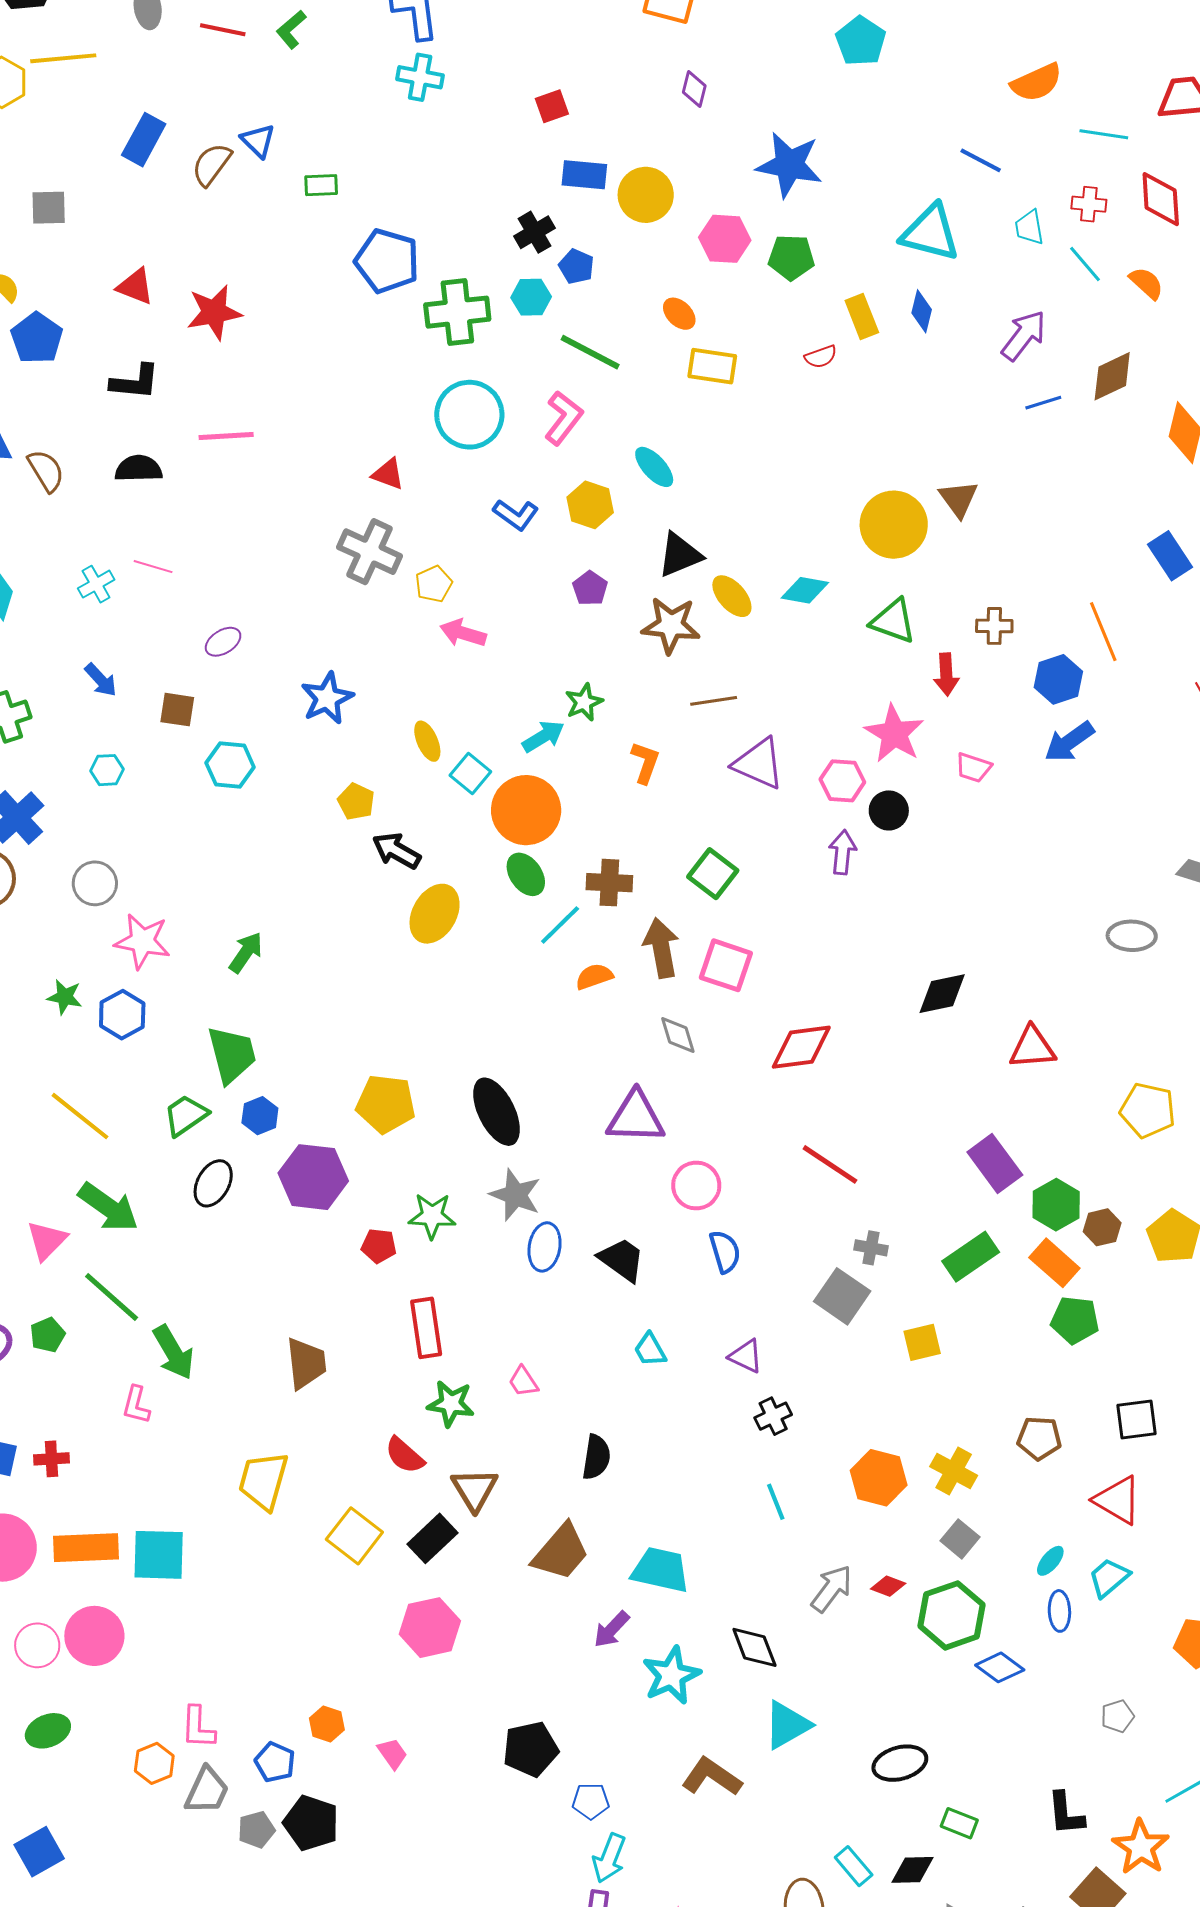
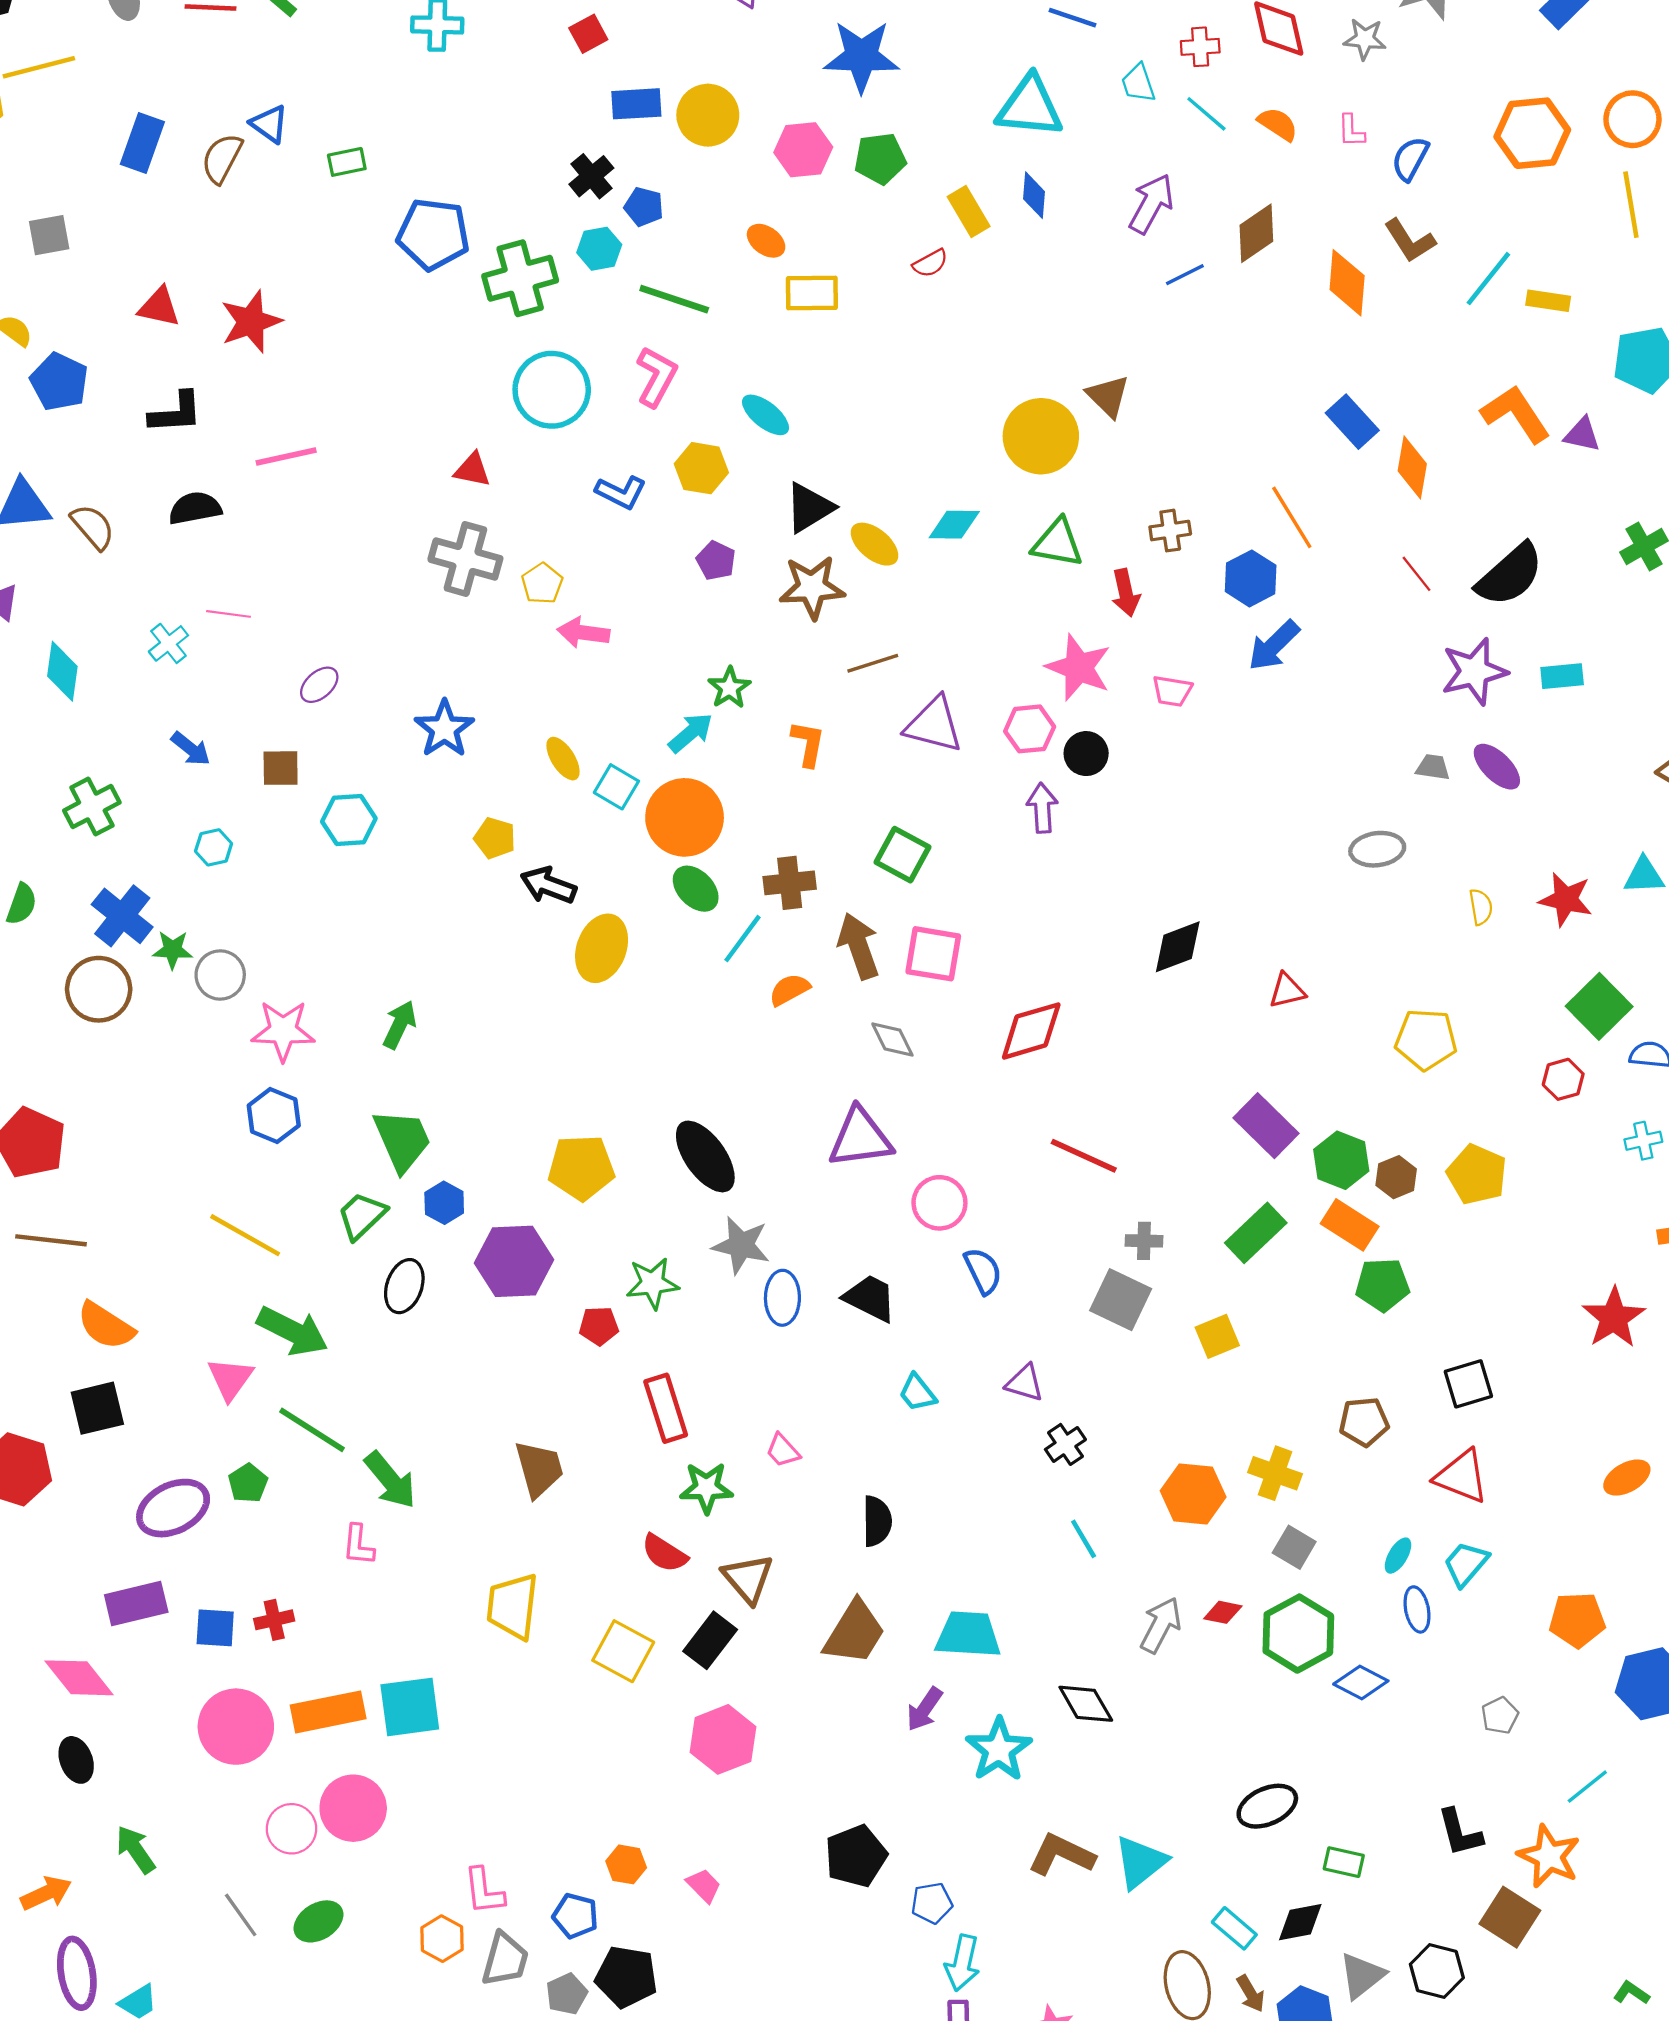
green star: (65, 997) -> (173, 950), moved
red triangle: (1032, 1048) -> (1287, 991), size x0.7
cyan triangle: (787, 1725) -> (1140, 1862), moved

